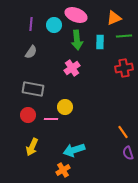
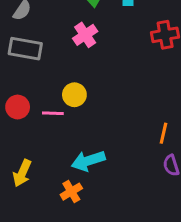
gray rectangle: (33, 89) -> (25, 49), moved
orange line: (123, 132) -> (163, 133), turned 48
yellow arrow: (32, 147) -> (22, 173), moved

